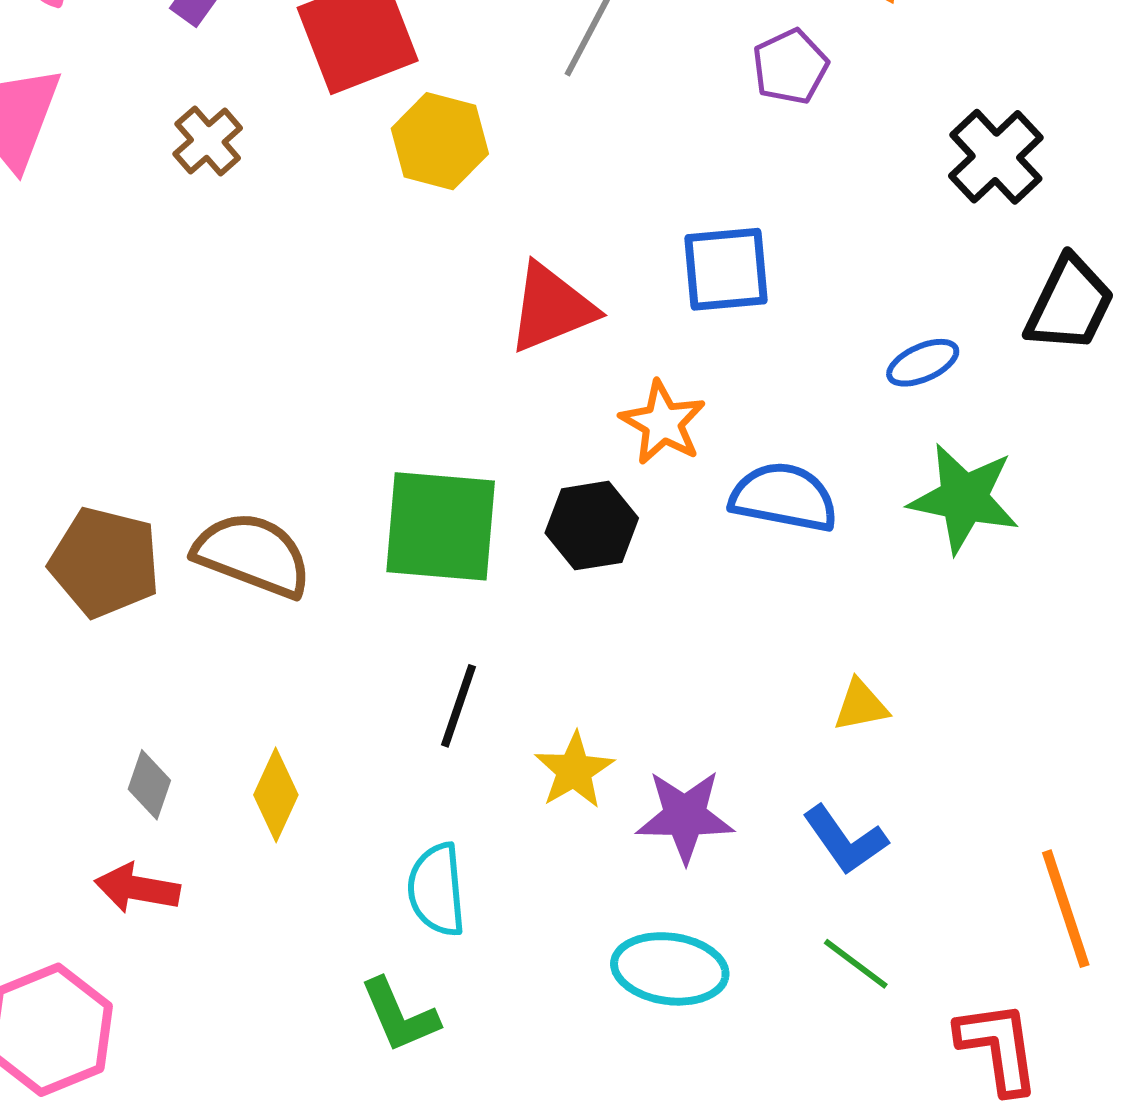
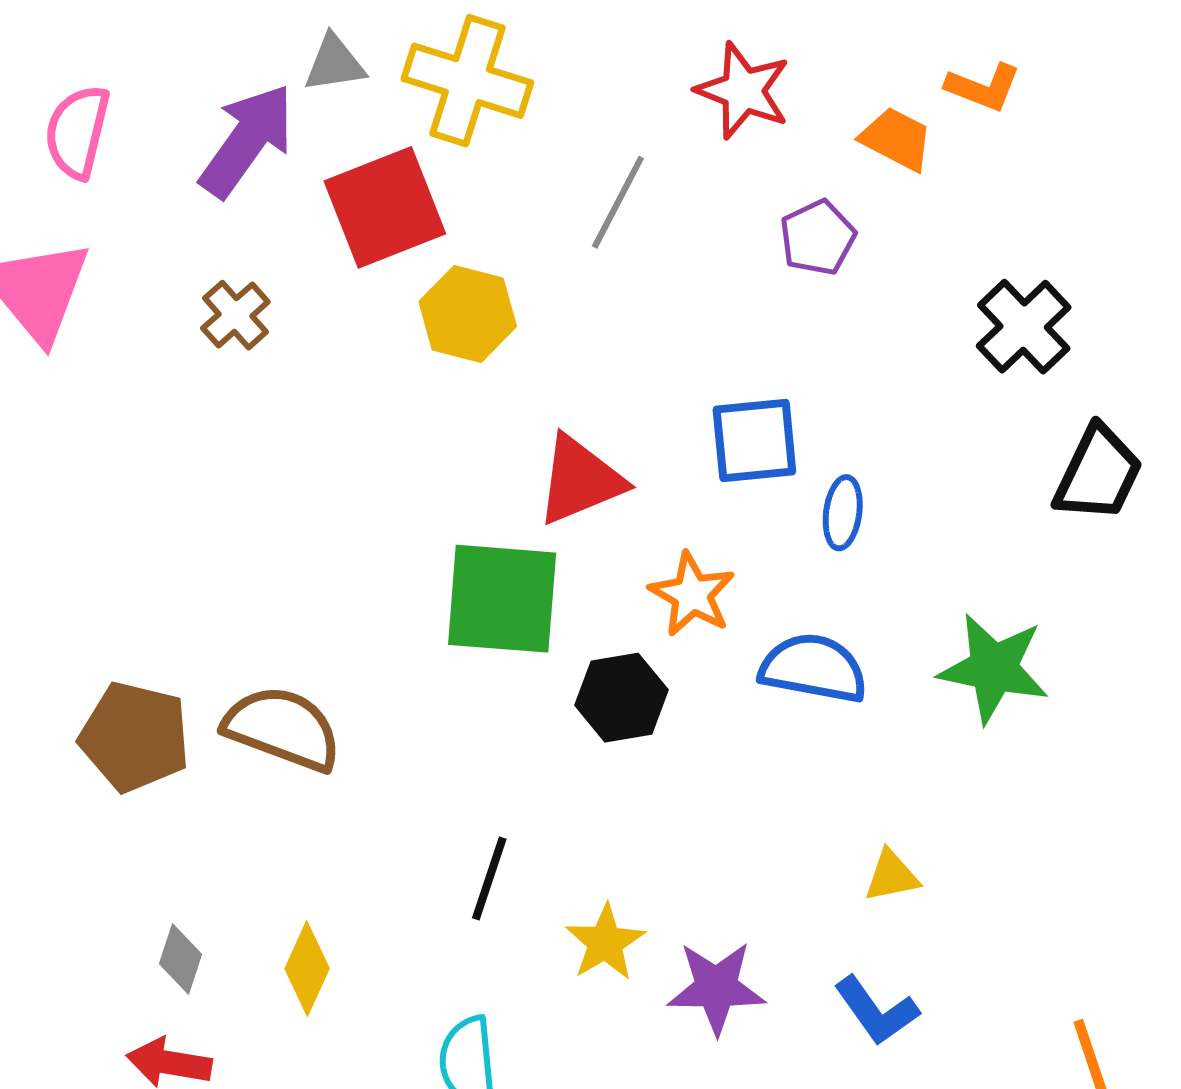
blue ellipse: (923, 363) -> (843, 513), moved, turned -58
green square: (441, 526) -> (502, 599), moved

